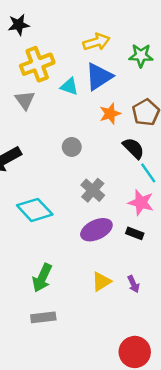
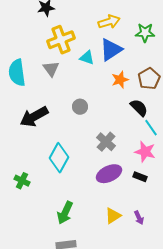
gray circle: (72, 147) -> (80, 107), moved
cyan diamond: (35, 210) -> (59, 158), turned 72

